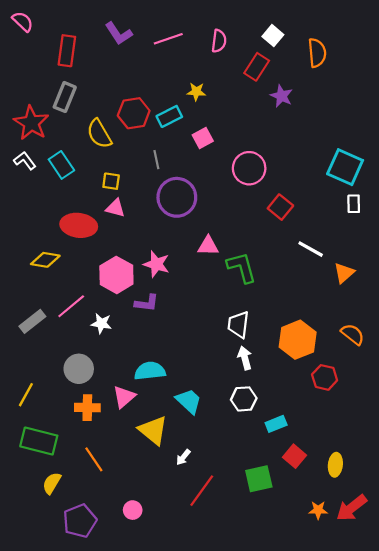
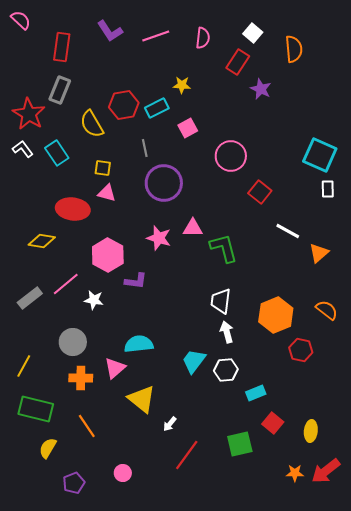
pink star: (156, 264) -> (159, 238), moved
cyan trapezoid: (189, 401) -> (194, 361), moved, turned -96
purple pentagon: (80, 521) -> (74, 483), size x0.7

